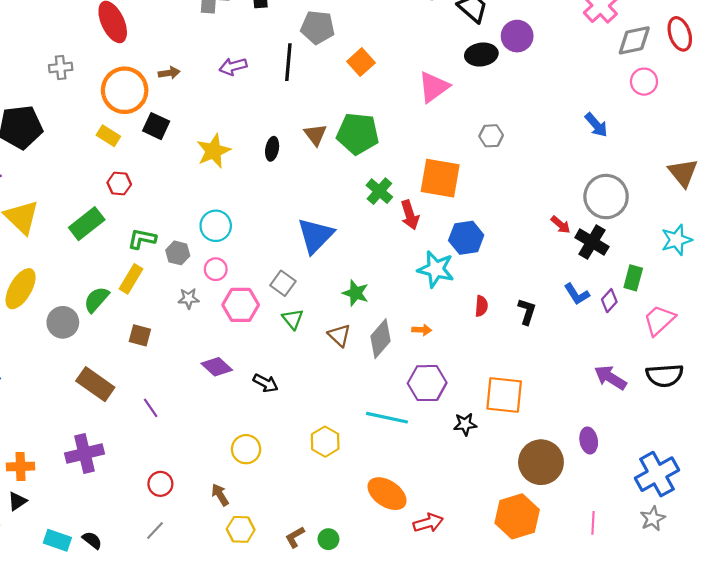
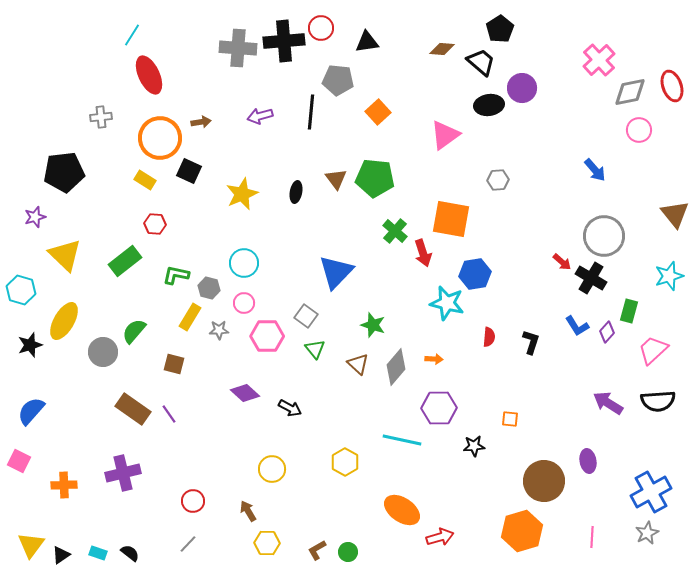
yellow rectangle: (131, 279) -> (190, 317), moved
orange square: (504, 395) -> (510, 419), size x0.5
purple line: (151, 408) -> (169, 414), moved
black triangle: (17, 501) -> (61, 555), moved
cyan rectangle: (57, 540) -> (98, 553), size x0.7

